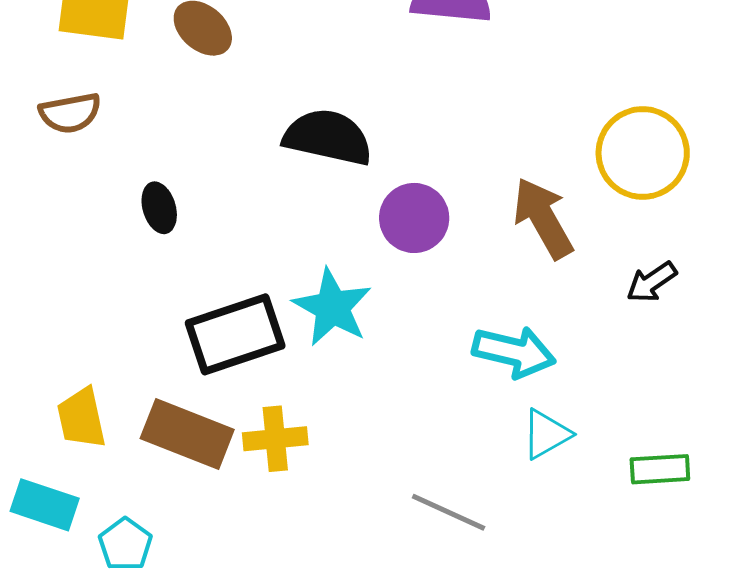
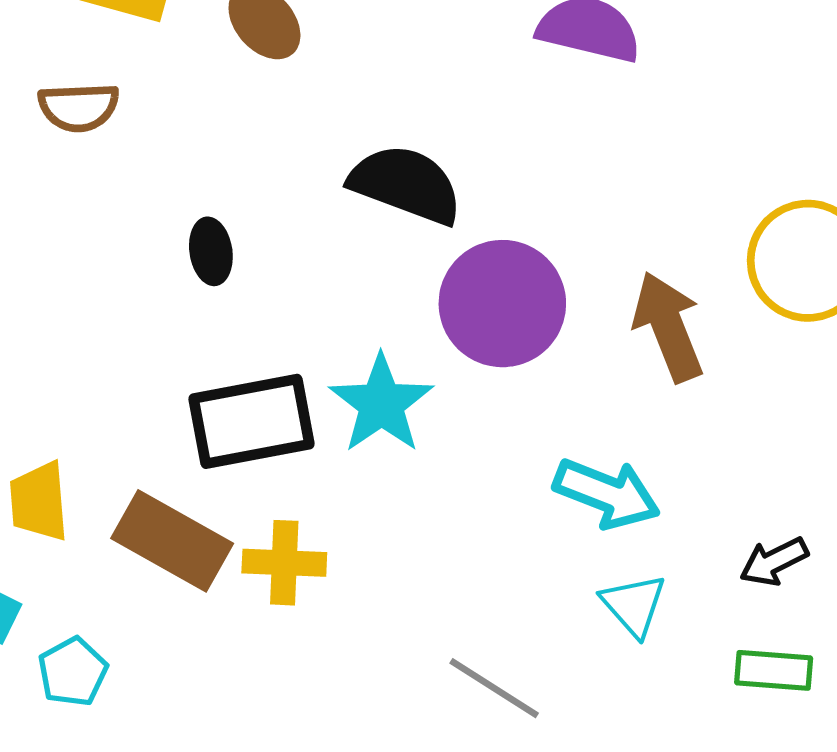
black ellipse: (159, 208) -> (211, 251), moved
purple circle: (414, 218) -> (502, 304), size x1.4
black arrow: (652, 282) -> (774, 561), moved
cyan triangle: (546, 434) -> (634, 605), turned -50

